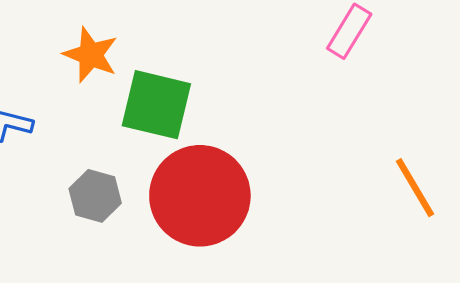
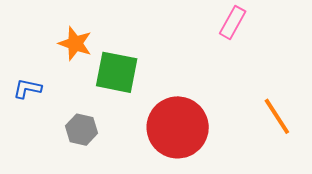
red circle: (200, 196) -> (178, 127), moved

